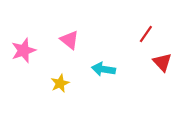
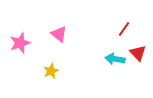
cyan arrow: (104, 69) -> (115, 59), moved

